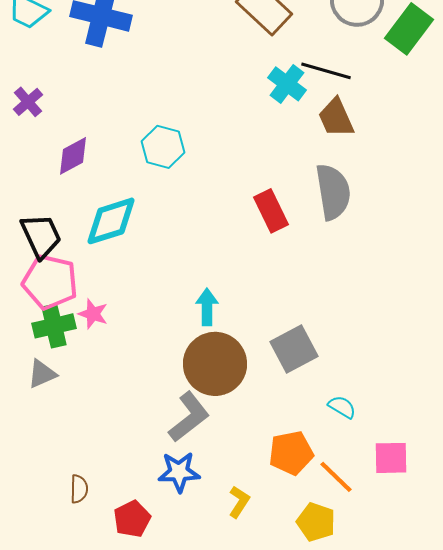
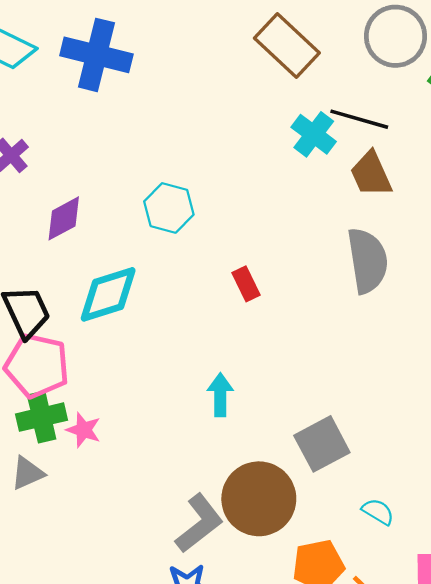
red rectangle: (271, 211) -> (246, 284), moved, size x0.7
pink star: (93, 314) -> (84, 430), moved
brown circle: (215, 364) -> (259, 499), moved

